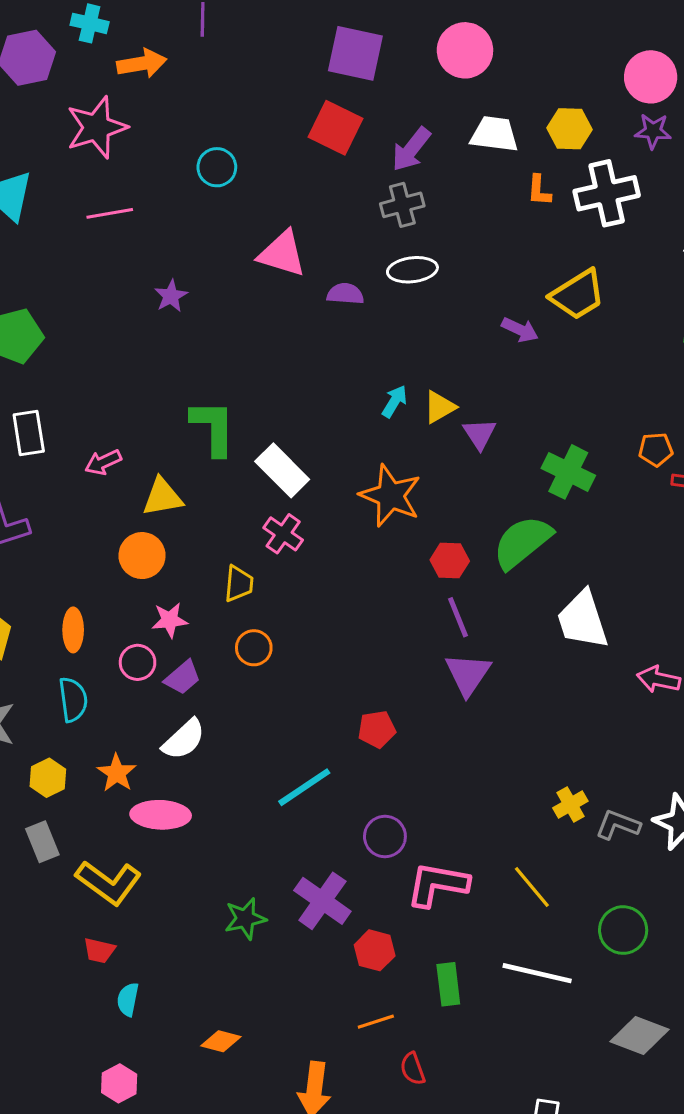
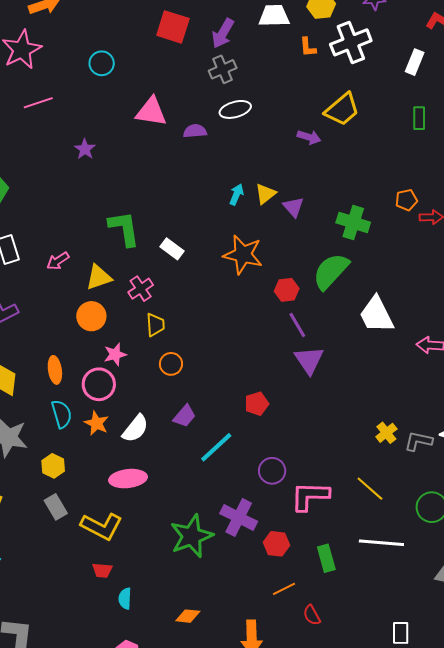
white rectangle: (282, 470) -> (172, 249), size x0.7
pink cross: (283, 534) -> (141, 289), moved, turned 30
pink circle: (138, 662) -> (99, 384), size x1.4
purple trapezoid: (183, 678) -> (185, 416), moved
orange star: (117, 773) -> (96, 423), moved
green star: (245, 919) -> (191, 536), size x1.6

